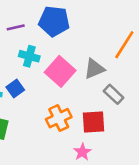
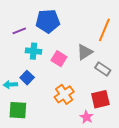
pink square: (60, 71) -> (59, 59), size x0.7
red square: (94, 122) -> (100, 99), moved

